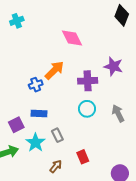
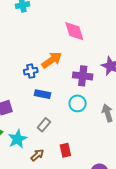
blue rectangle: (39, 113) -> (42, 94), moved
gray rectangle: (57, 135) -> (44, 125), turned 56
cyan star: (35, 143) -> (17, 139), moved

